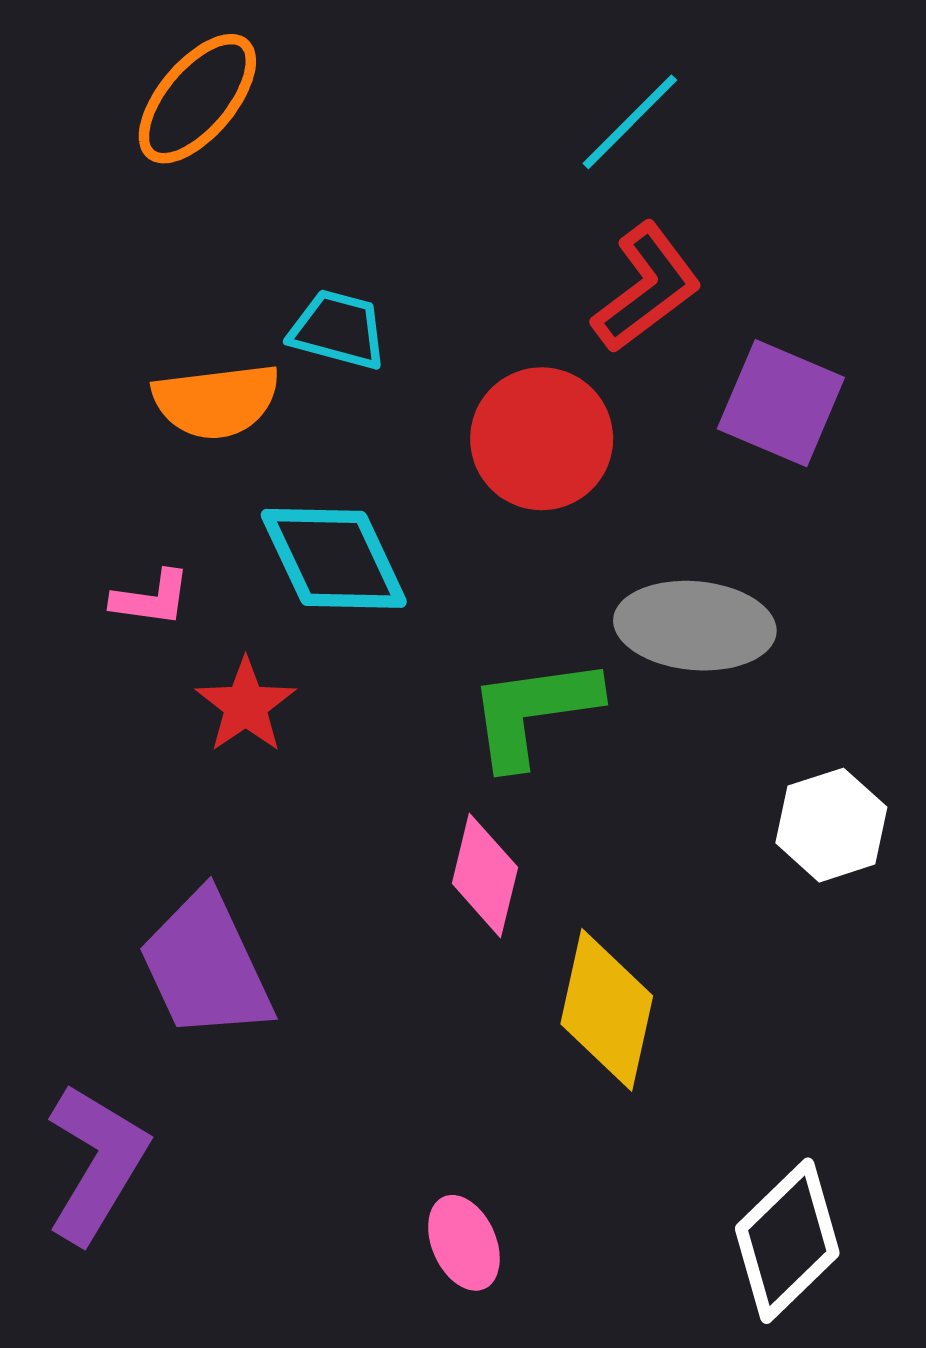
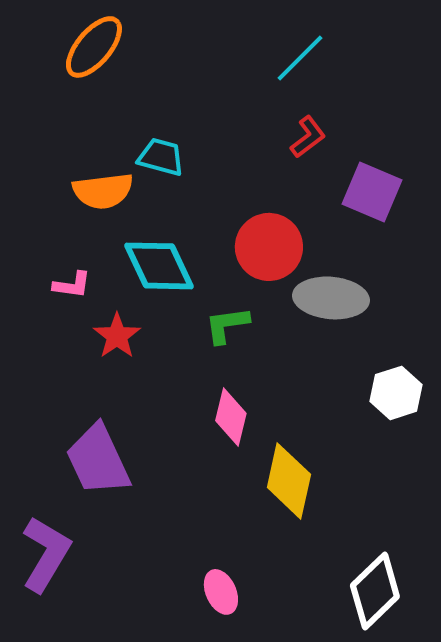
red L-shape: (647, 288) -> (308, 137), size x0.7
red circle: (542, 439) -> (269, 247), moved
green L-shape: (533, 712) -> (227, 325), moved, size x0.7

